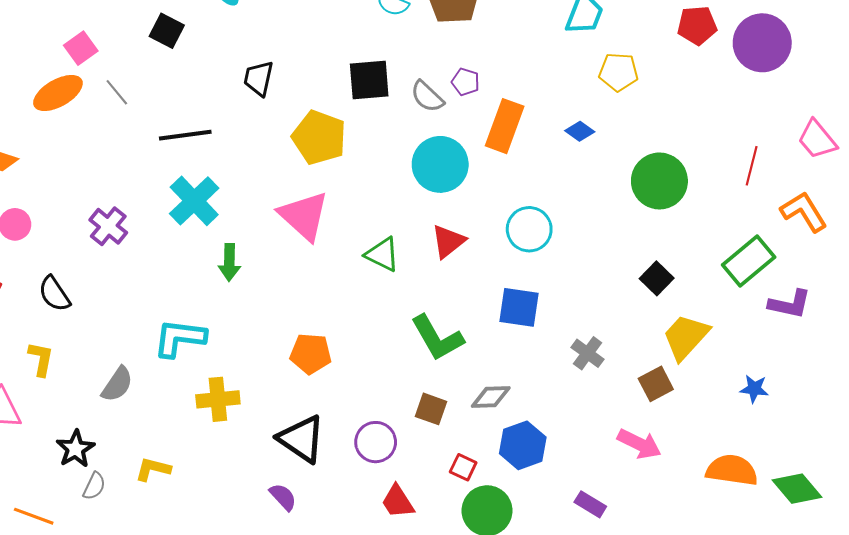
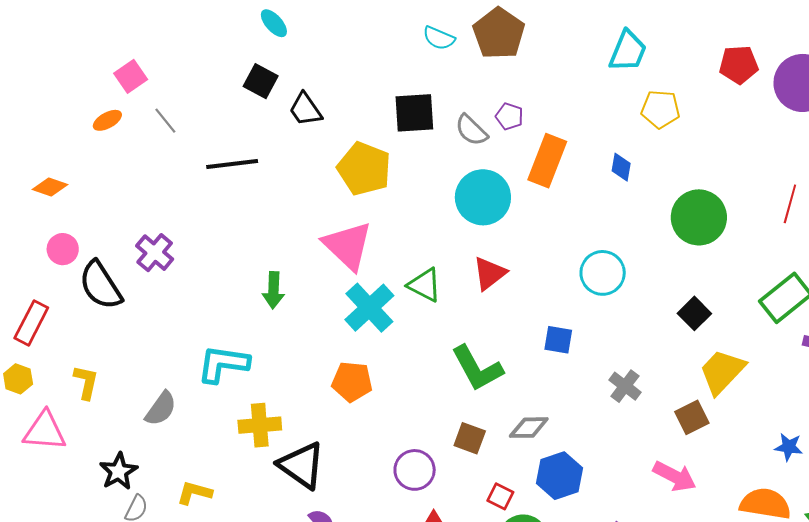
black square: (167, 31) -> (261, 81), moved
black trapezoid: (259, 78) -> (305, 109), turned -48
orange ellipse: (58, 93) -> (107, 120), size x0.6
blue diamond: (580, 131) -> (621, 167), turned 64
cyan cross: (194, 201) -> (369, 308), moved
cyan circle: (529, 229) -> (603, 273), moved
black semicircle: (54, 294) -> (101, 285), moved, size x1.4
blue square: (519, 307) -> (558, 340), size x0.7
blue star: (754, 389) -> (789, 447), moved
black triangle: (302, 439) -> (302, 465), moved

